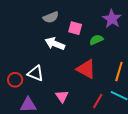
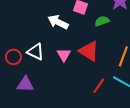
pink triangle: (62, 96) -> (64, 55), moved

